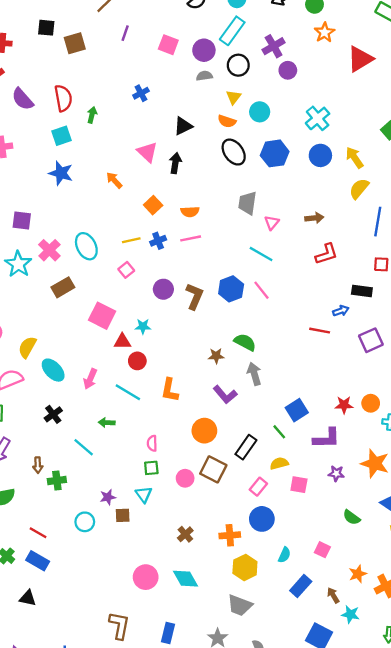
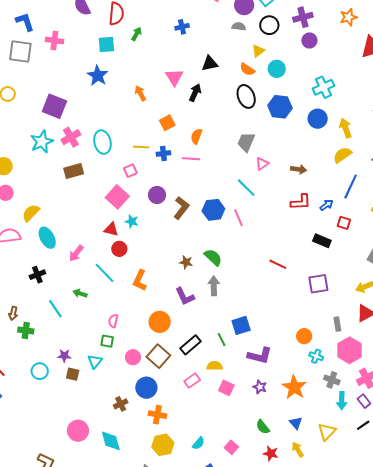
orange semicircle: (190, 212) -> (196, 136), turned 98
purple square: (22, 221) -> (54, 106), size x1.4
blue arrow: (341, 311) -> (326, 205), moved, turned -32
pink square: (102, 316) -> (117, 197), moved
red star: (344, 405) -> (271, 453), moved
blue circle: (262, 519) -> (146, 388), moved

